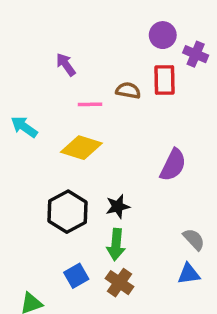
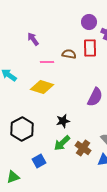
black hexagon: (68, 212) -> (22, 129), moved
green arrow: (116, 245) -> (62, 143), turned 42
brown cross: (119, 283) -> (83, 148), moved

